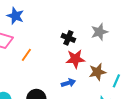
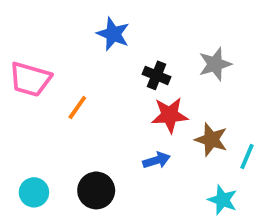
blue star: (15, 16) -> (113, 34), moved
brown star: (97, 72) -> (211, 140), turned 30

